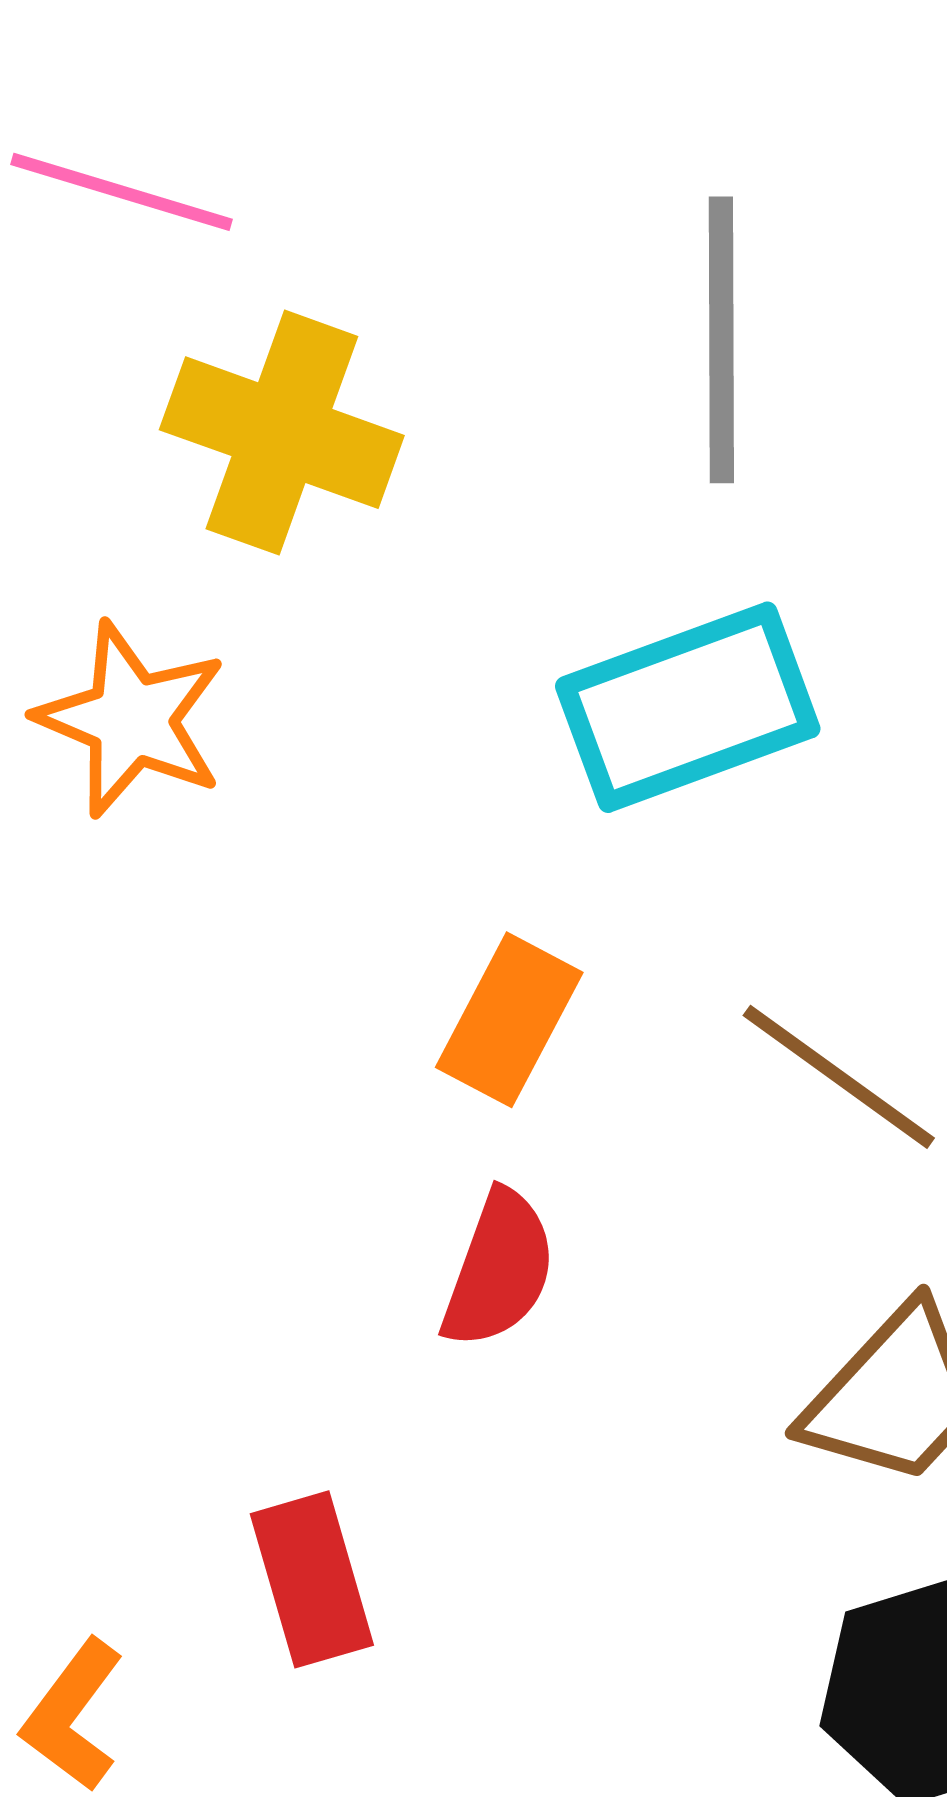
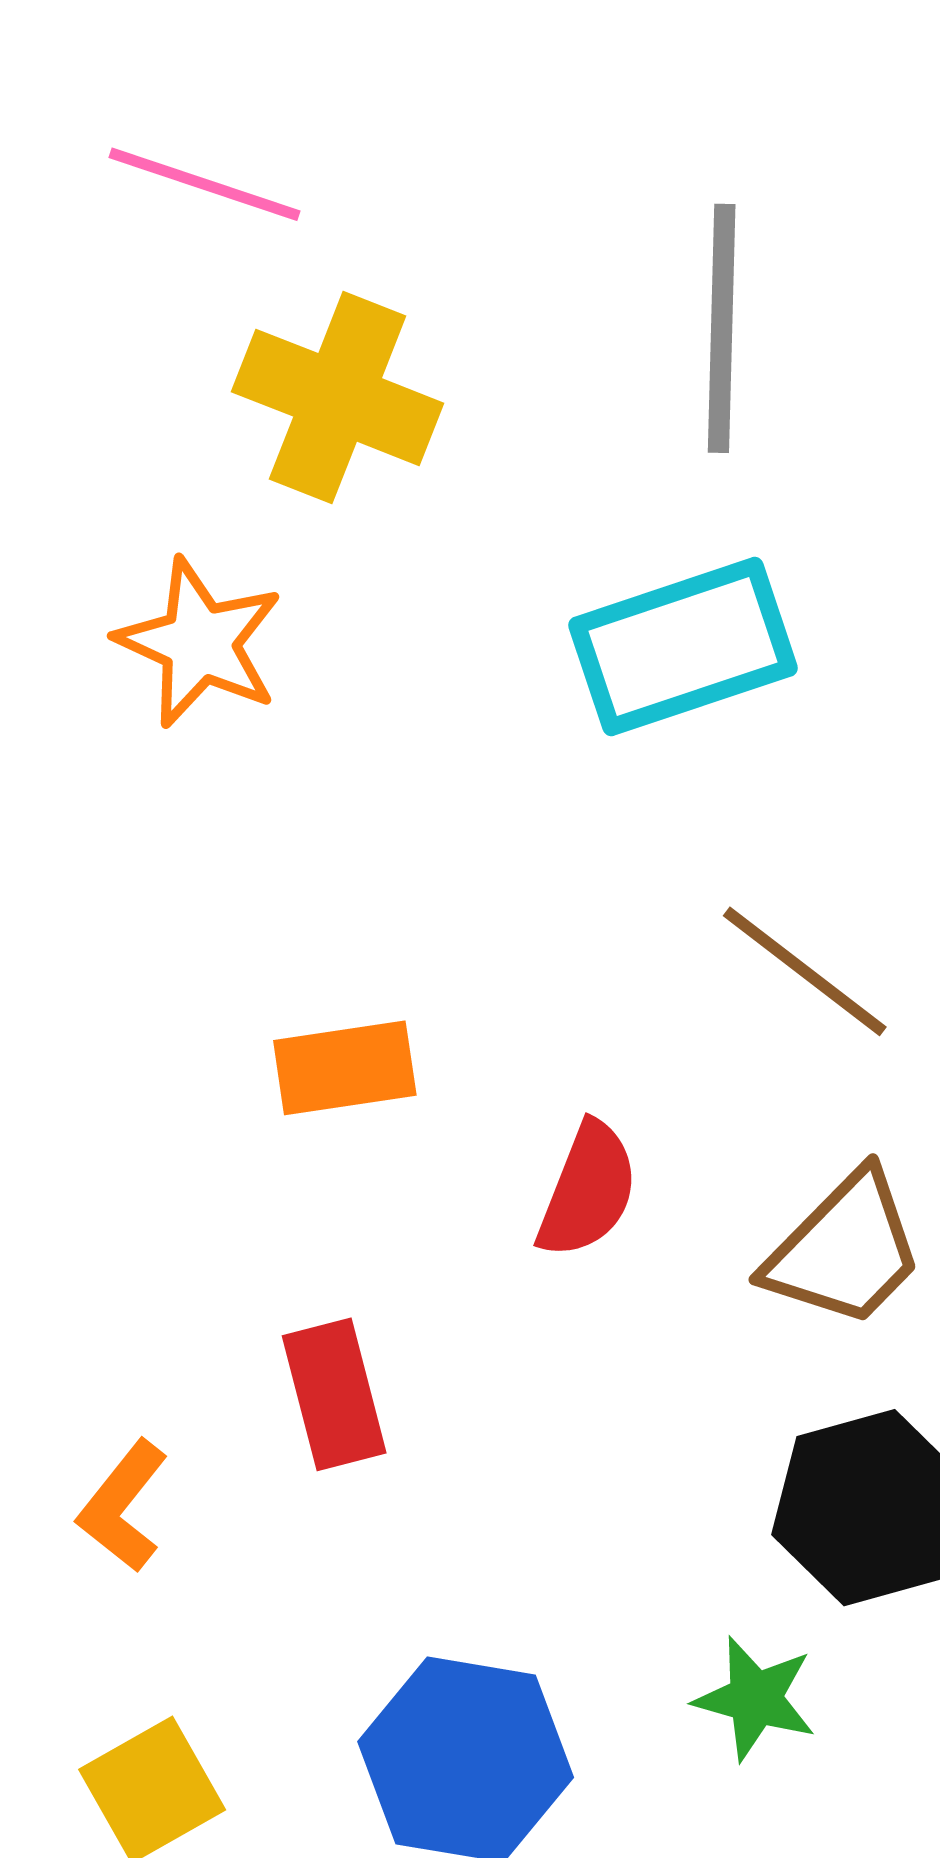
orange rectangle: (509, 1020) -> (345, 1068), moved, turned 52
red semicircle: (499, 1269) -> (588, 1190), moved

